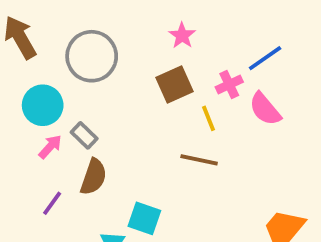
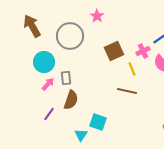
pink star: (182, 36) -> (97, 16), moved
gray rectangle: (84, 135) -> (66, 78), turned 40

